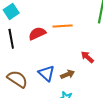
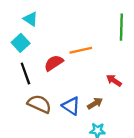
brown semicircle: (17, 79) -> (39, 104), moved

